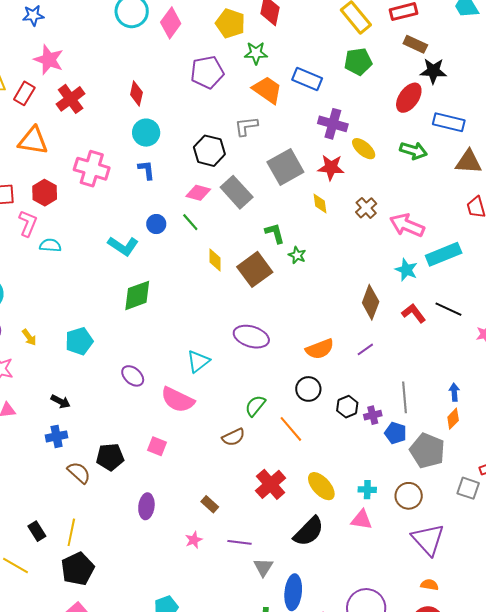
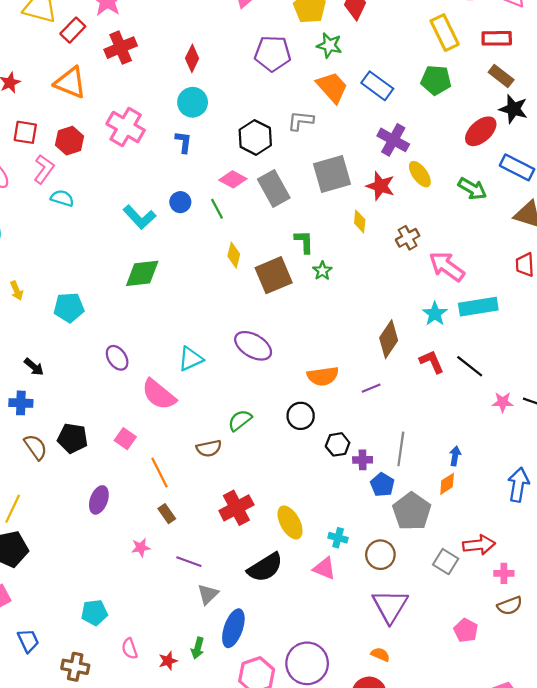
orange line: (291, 429) -> (160, 472), moved

